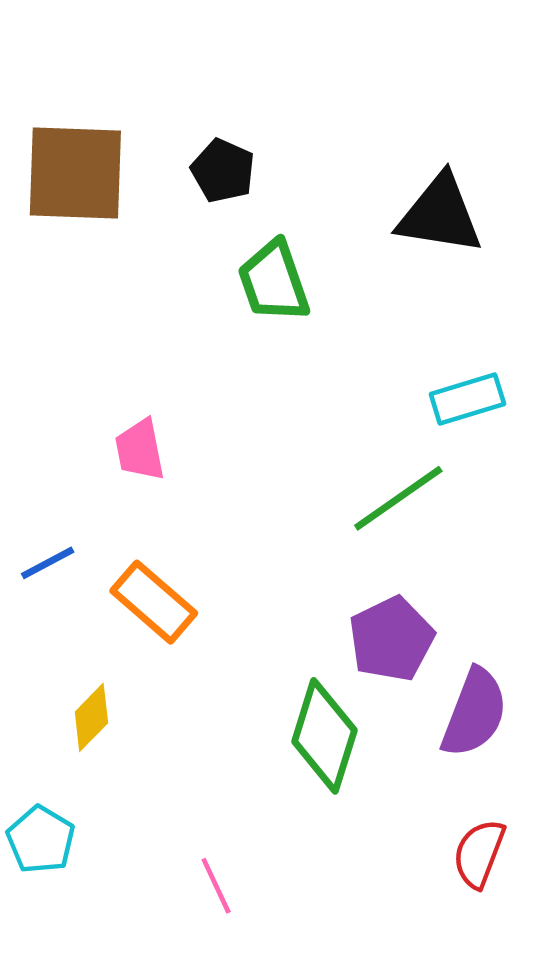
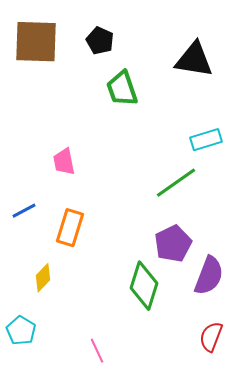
orange rectangle: (154, 602) -> (70, 228), turned 66

